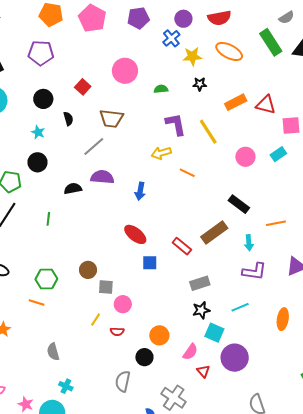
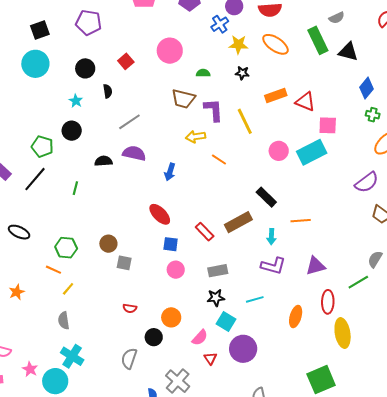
brown trapezoid: (111, 119) -> (183, 99), moved
cyan rectangle: (278, 154) -> (312, 152), size x1.8
pink circle: (123, 304) -> (176, 270), moved
yellow line: (96, 320) -> (68, 289), moved
cyan cross: (66, 386) -> (72, 356), size x1.6

